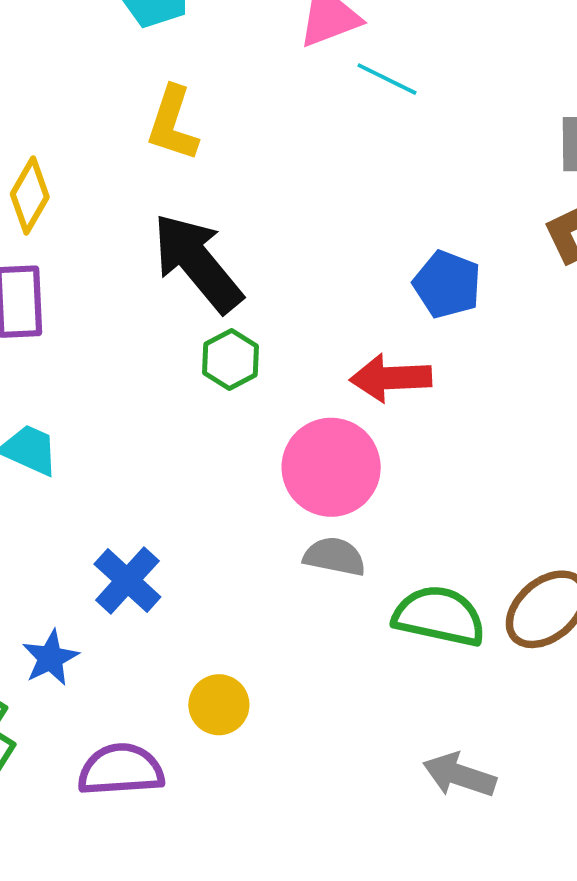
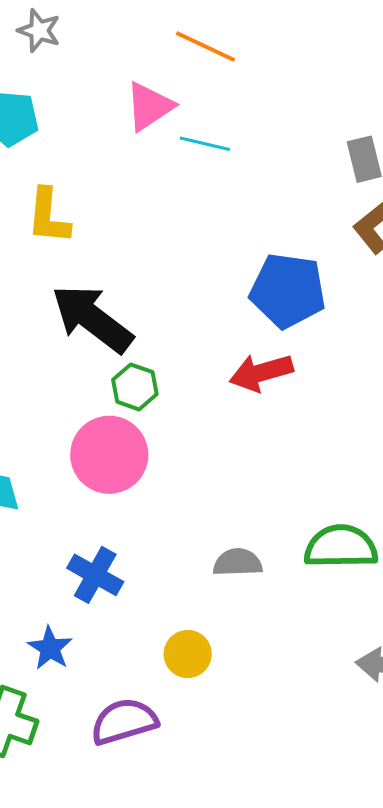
blue pentagon: (447, 284) -> (288, 291), size x1.4
pink circle: (331, 467) -> (109, 455), moved
gray semicircle: (334, 557) -> (238, 562), moved

